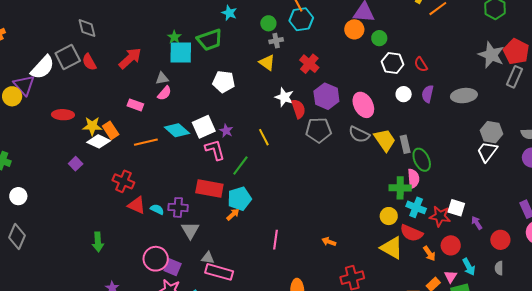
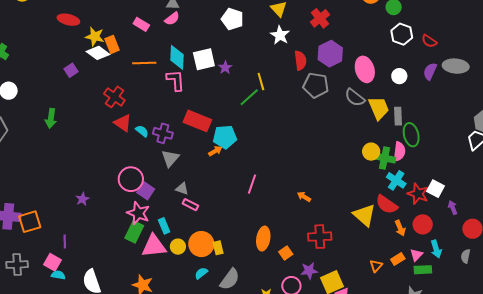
red semicircle: (421, 64) -> (429, 41), turned -35
white circle: (404, 94) -> (399, 76), moved
gray ellipse: (464, 96) -> (456, 66), moved
white star: (284, 97) -> (280, 35), moved
cyan diamond: (177, 130) -> (177, 57), turned 40
pink L-shape: (215, 150) -> (176, 80), moved
green line: (240, 165) -> (249, 97), moved
yellow circle: (389, 216) -> (371, 152), moved
green arrow: (98, 242) -> (51, 118), moved
pink rectangle: (219, 272) -> (190, 205), size x0.6

